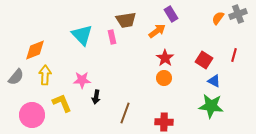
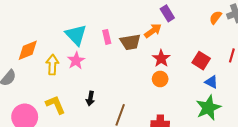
brown trapezoid: (126, 20) -> (130, 42), moved
yellow arrow: (45, 75) -> (52, 65), moved
pink star: (82, 80) -> (76, 61), moved, turned -30
green star: (211, 106) -> (208, 108), turned -30

